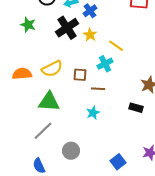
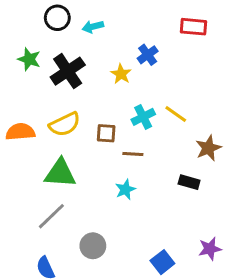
blue cross: (90, 11) -> (148, 55), moved
black cross: (67, 28) -> (68, 71), moved
yellow line: (116, 46) -> (176, 114), moved

